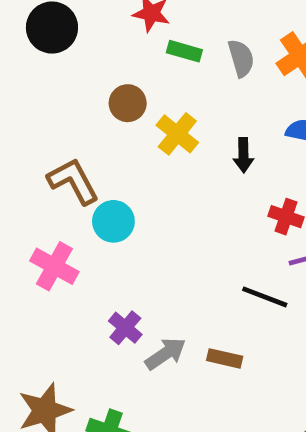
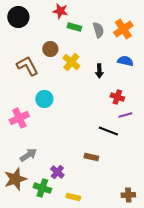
brown L-shape: (73, 181) -> (27, 66), moved
pink cross: (54, 266) -> (19, 118), turned 36
purple cross: (125, 328) -> (57, 172), moved
gray arrow: (165, 354) -> (28, 155), moved

